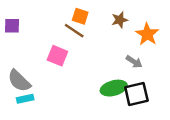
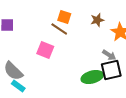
black square: (136, 94) -> (111, 70), moved
cyan rectangle: (25, 99) -> (18, 86), turned 48

